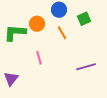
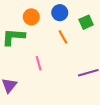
orange circle: (37, 24) -> (31, 17), moved

